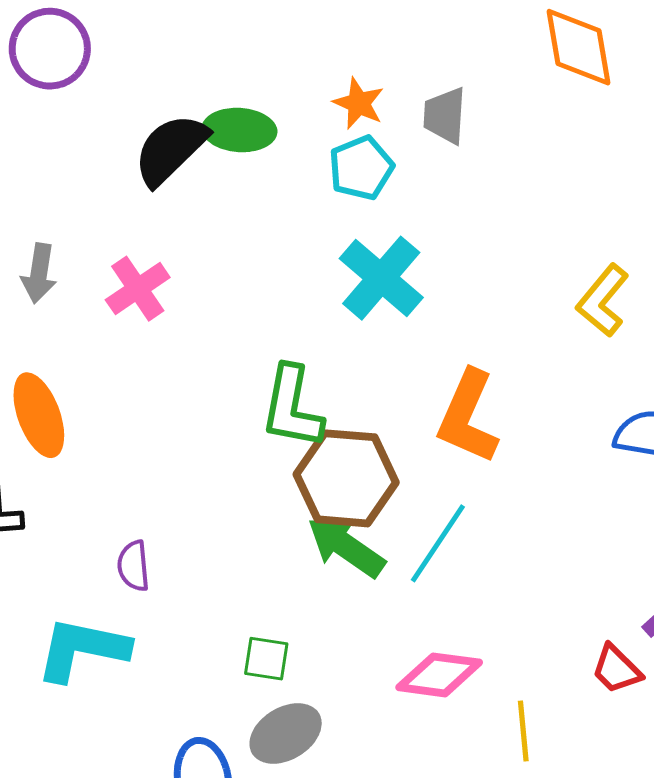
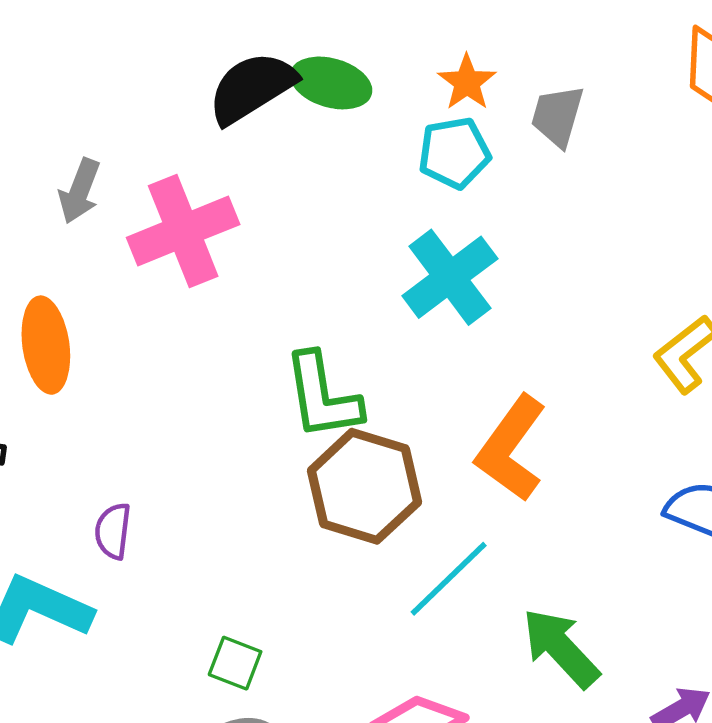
pink cross: (138, 289) -> (183, 231), size x1.5
green L-shape: (292, 407) -> (322, 396), turned -32
green arrow: (346, 546) -> (561, 648), moved

